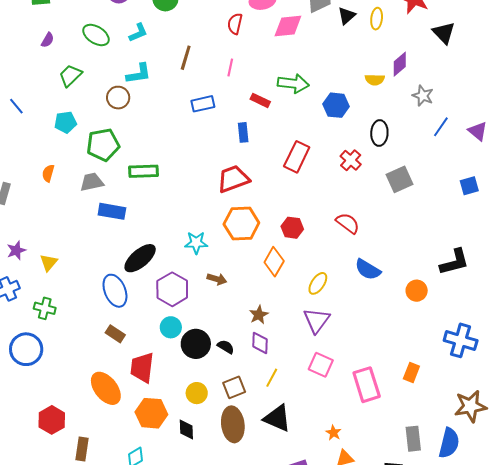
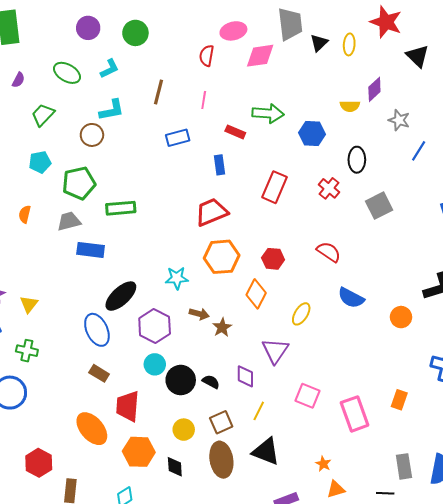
brown star: (259, 315) -> (222, 327), moved
purple triangle: (317, 320) -> (275, 351), moved

